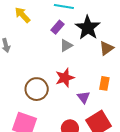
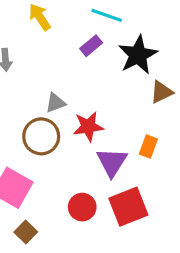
gray triangle: (66, 45) -> (55, 103), moved
purple triangle: (83, 97) -> (112, 162), size x1.5

